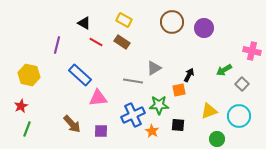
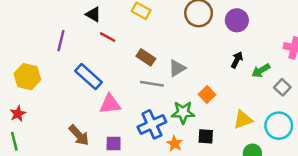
brown rectangle: (122, 42) -> (146, 57), moved
black arrow: (189, 75) -> (237, 60), moved
orange square: (179, 90) -> (207, 95), turned -32
green line: (27, 129) -> (14, 141), moved, turned -35

